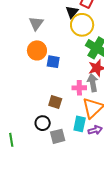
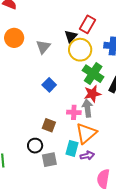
gray triangle: (36, 23) -> (43, 47), moved
orange circle: (37, 50) -> (14, 38), moved
blue square: (53, 62) -> (49, 85), turned 32

